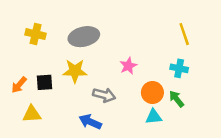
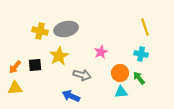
yellow cross: (36, 34) -> (40, 31), moved
yellow star: (75, 71) -> (59, 56), turned -30
yellow triangle: (32, 114) -> (15, 88), moved

